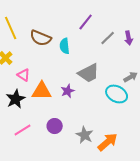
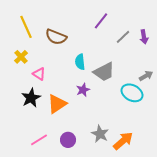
cyan semicircle: (65, 46) -> (80, 62), moved
orange triangle: (42, 91) -> (57, 104), moved, turned -35
purple circle: (55, 126) -> (68, 140), moved
pink line: (23, 130) -> (39, 140), moved

